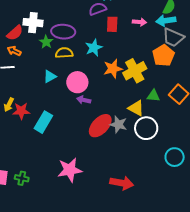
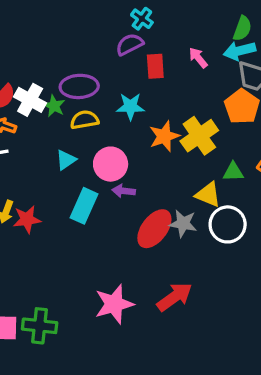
pink arrow: (140, 22) -> (198, 58), turned -128
white cross: (33, 23) -> (30, 100), moved, turned 30
cyan star: (94, 48) -> (130, 106), turned 30
cyan rectangle: (43, 122) -> (84, 206), moved
green cross: (22, 178) -> (40, 326), size x1.5
red arrow: (122, 183) -> (174, 297), moved, turned -40

